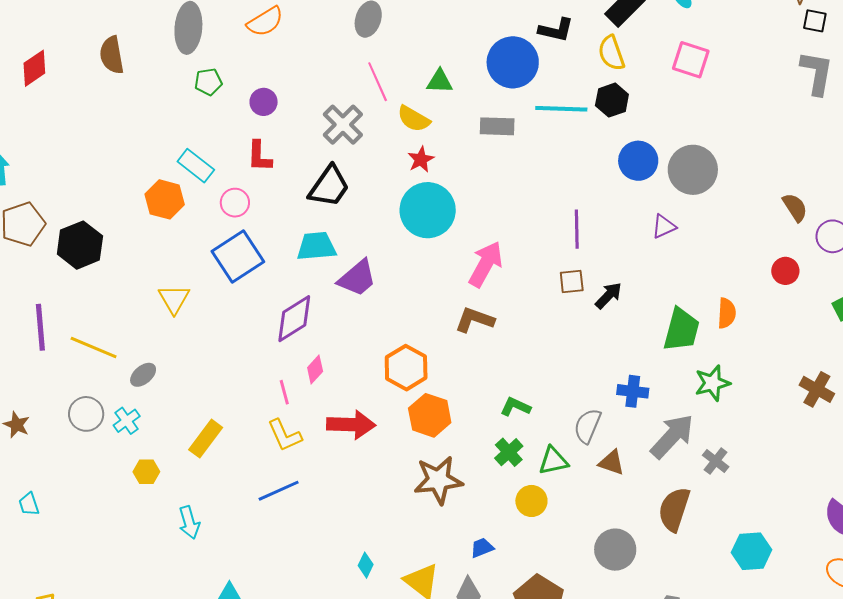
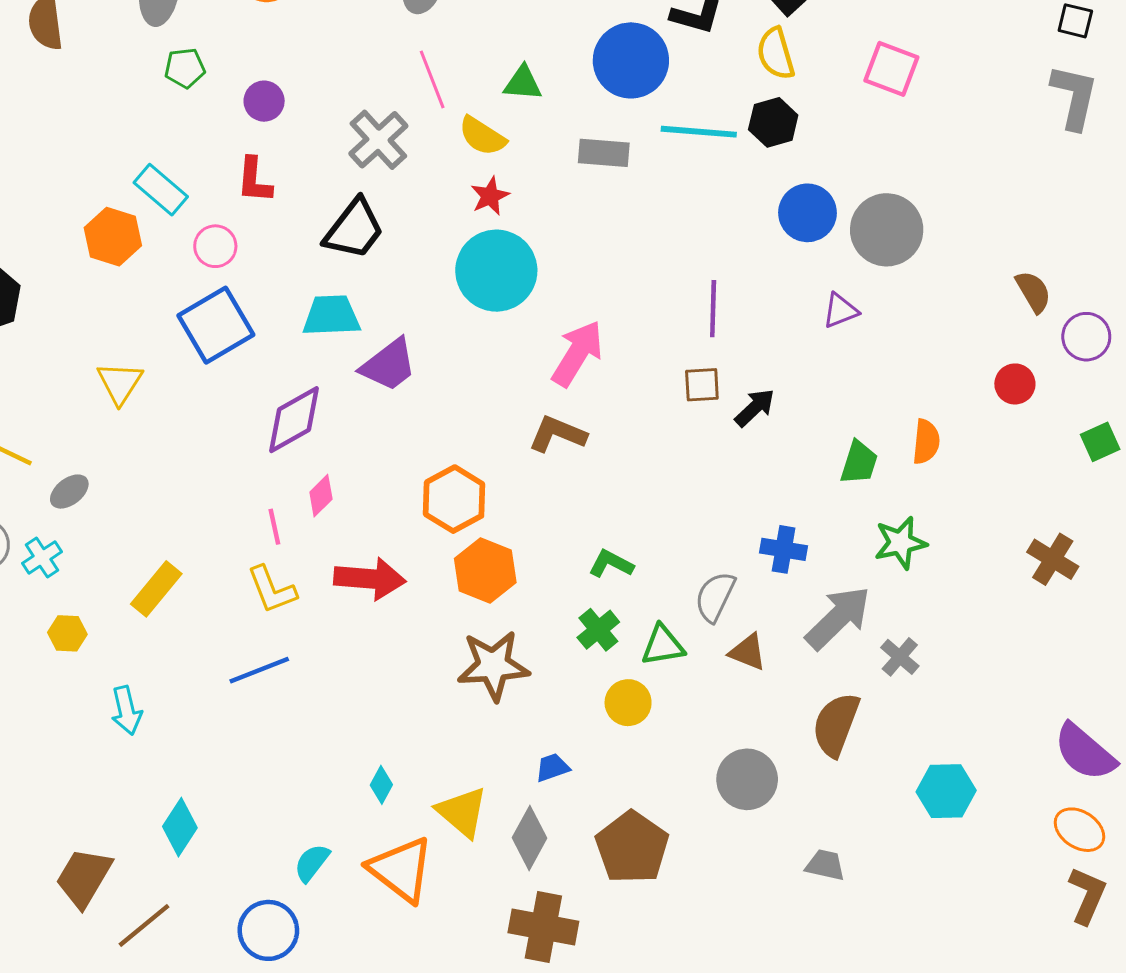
green trapezoid: (681, 330) -> (859, 463), size x0.7

